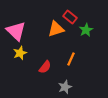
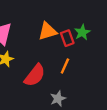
red rectangle: (70, 17) -> (67, 38), moved, turned 32
red semicircle: (45, 67) -> (35, 75), size x1.5

